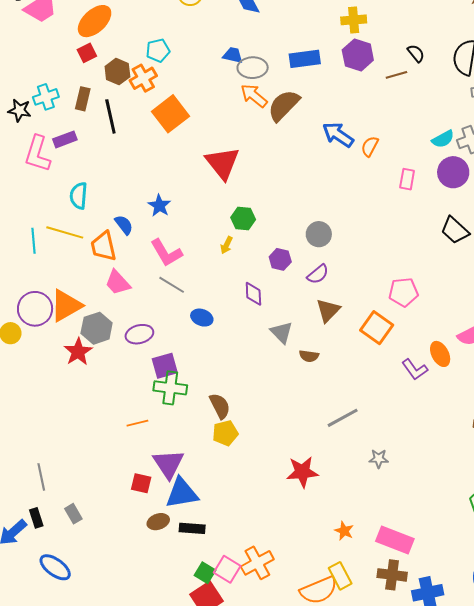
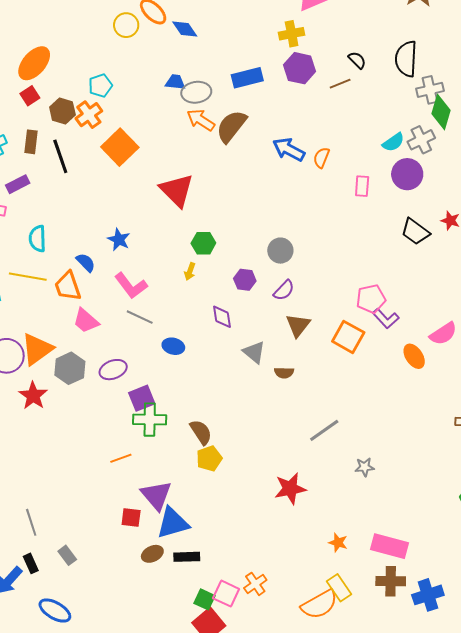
red star: (78, 352) -> (33, 396), moved
purple L-shape: (415, 369) -> (386, 319), moved
orange cross: (257, 563) -> (255, 584), size x0.7

